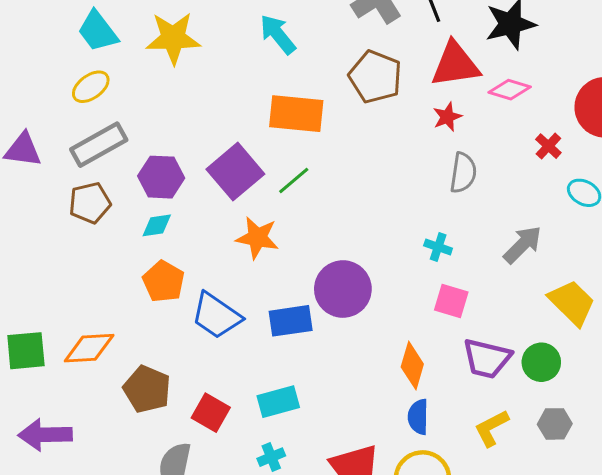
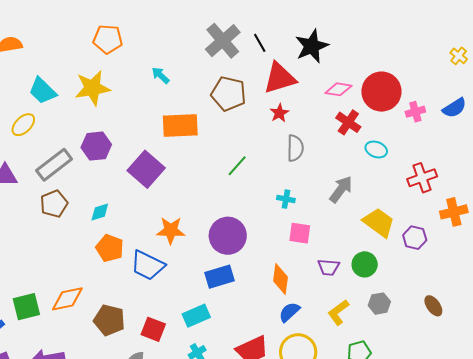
cyan arrow: (278, 34) -> (161, 75), size x0.7
yellow ellipse: (91, 87) -> (23, 125), moved
pink diamond: (510, 90) -> (339, 89), moved
red cross: (548, 146) -> (348, 122), size x1.4
purple hexagon: (161, 177) -> (96, 146), moved
green line: (294, 181) -> (237, 166), moved
orange star: (257, 238) -> (171, 230), moved
blue rectangle: (291, 321) -> (220, 277), moved
purple trapezoid: (487, 358) -> (329, 267), size x0.7
blue semicircle: (418, 417) -> (289, 312), turned 55

